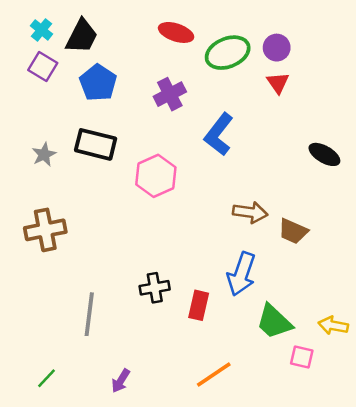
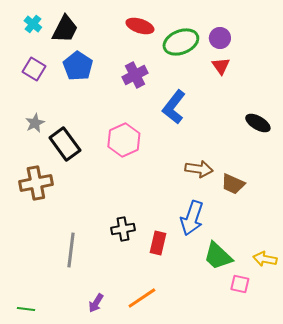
purple square: (43, 66) -> (34, 69), moved
black rectangle: (96, 144) -> (65, 144), moved, turned 40
orange line: (214, 375) -> (142, 298), moved
green line: (47, 378) -> (26, 309), moved, turned 54

